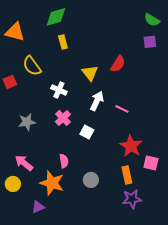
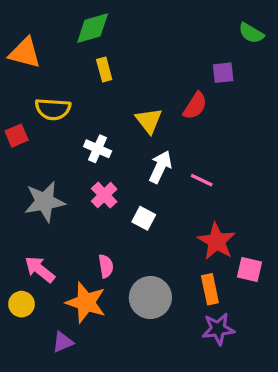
purple square: (150, 42) -> (223, 73), moved
yellow semicircle: (32, 66) -> (53, 109), turned -50
gray star: (27, 122) -> (45, 202), size x1.4
gray circle: (91, 180) -> (150, 297), size x1.6

